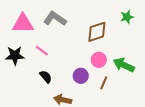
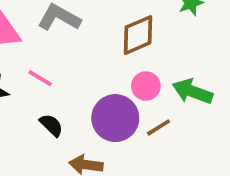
purple circle: (81, 76) -> (115, 118), size x1.6
brown line: (104, 83) -> (158, 127), turned 40

